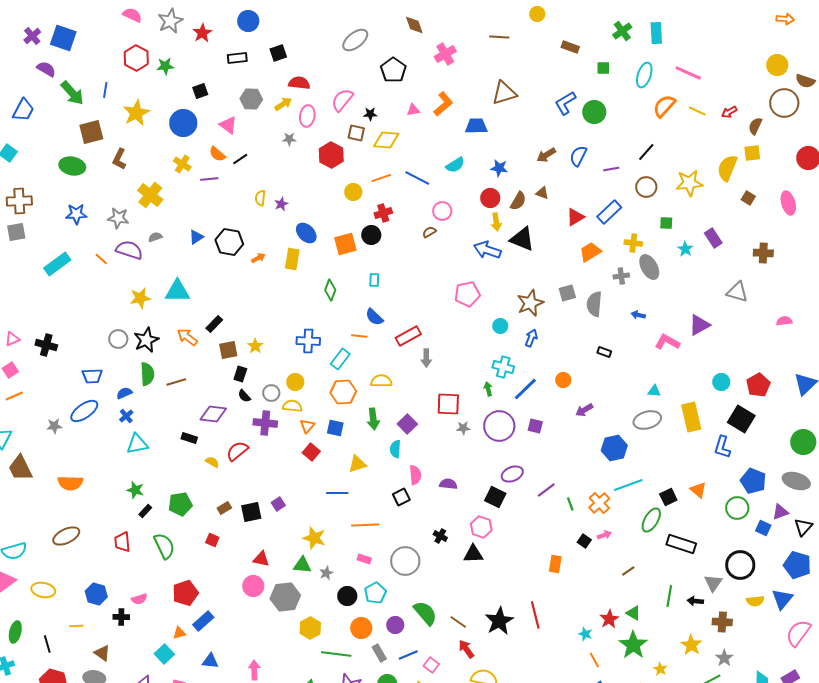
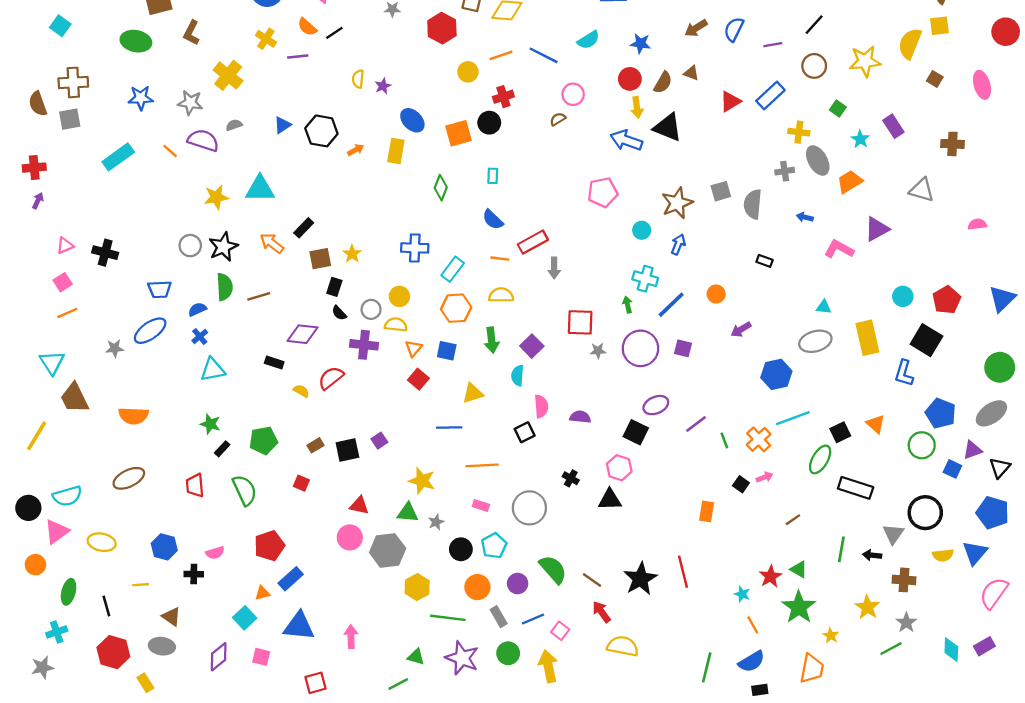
green square: (666, 223) -> (838, 108), turned 32
orange trapezoid: (590, 252) -> (850, 182), moved
orange line: (359, 336) -> (500, 259), moved
gray ellipse: (796, 481) -> (991, 413), turned -52
blue triangle: (210, 661) -> (299, 626), size x1.6

